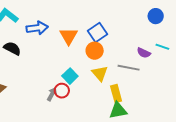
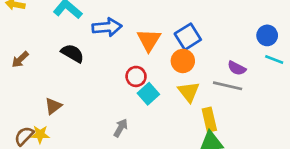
blue circle: (156, 16) -> (267, 35), moved
purple semicircle: (144, 53) -> (237, 68), moved
red circle: (62, 91) -> (136, 76), moved
gray arrow: (52, 94) -> (121, 128), moved

